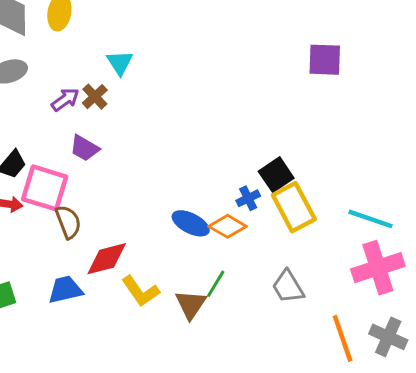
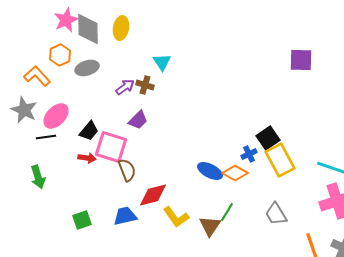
brown cross: (95, 97) -> (145, 85), turned -30
purple trapezoid: (84, 148) -> (138, 120), turned -75

